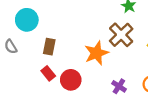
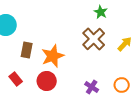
orange star: (96, 53) -> (53, 56), moved
red rectangle: (48, 73) -> (16, 79), moved

